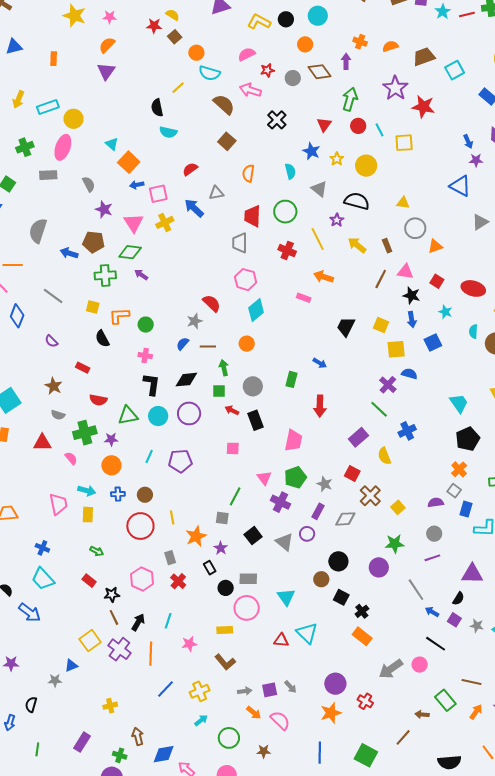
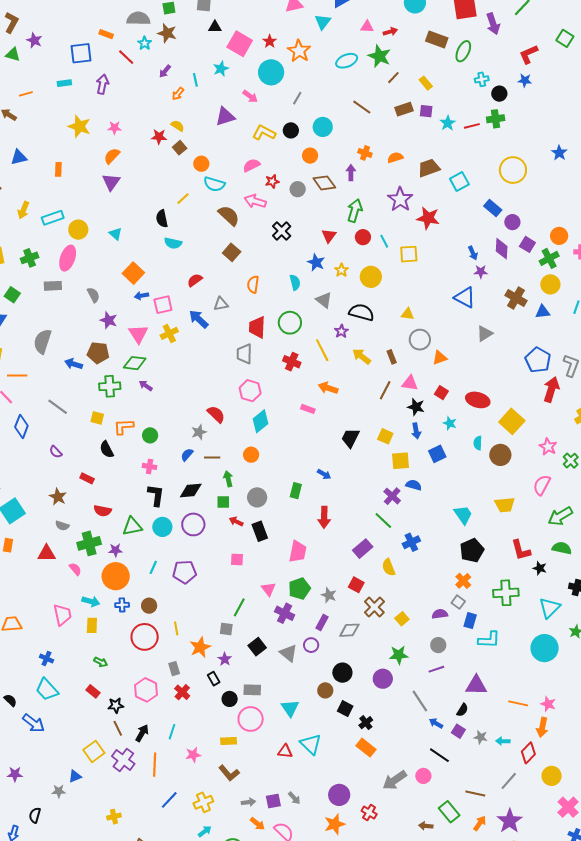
cyan triangle: (112, 144) -> (116, 234), moved
orange circle: (111, 465) -> (116, 576), size x1.4

